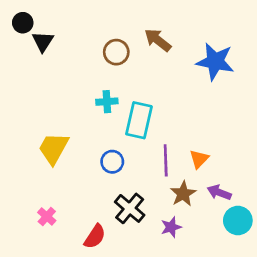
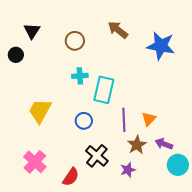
black circle: (23, 23) -> (16, 55), moved
brown circle: (116, 52) -> (75, 41), moved
pink cross: (47, 216) -> (35, 162), size x1.6

